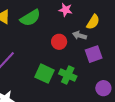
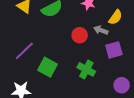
green square: (44, 74) -> (47, 67), moved

